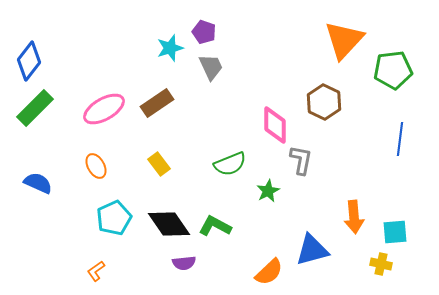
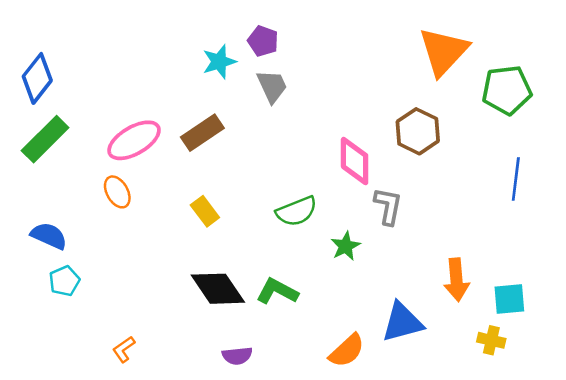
orange ellipse: (96, 166) -> (117, 192), moved
cyan pentagon: (114, 218) -> (64, 281), moved, size x0.7
purple semicircle: (184, 263) -> (237, 356), moved

